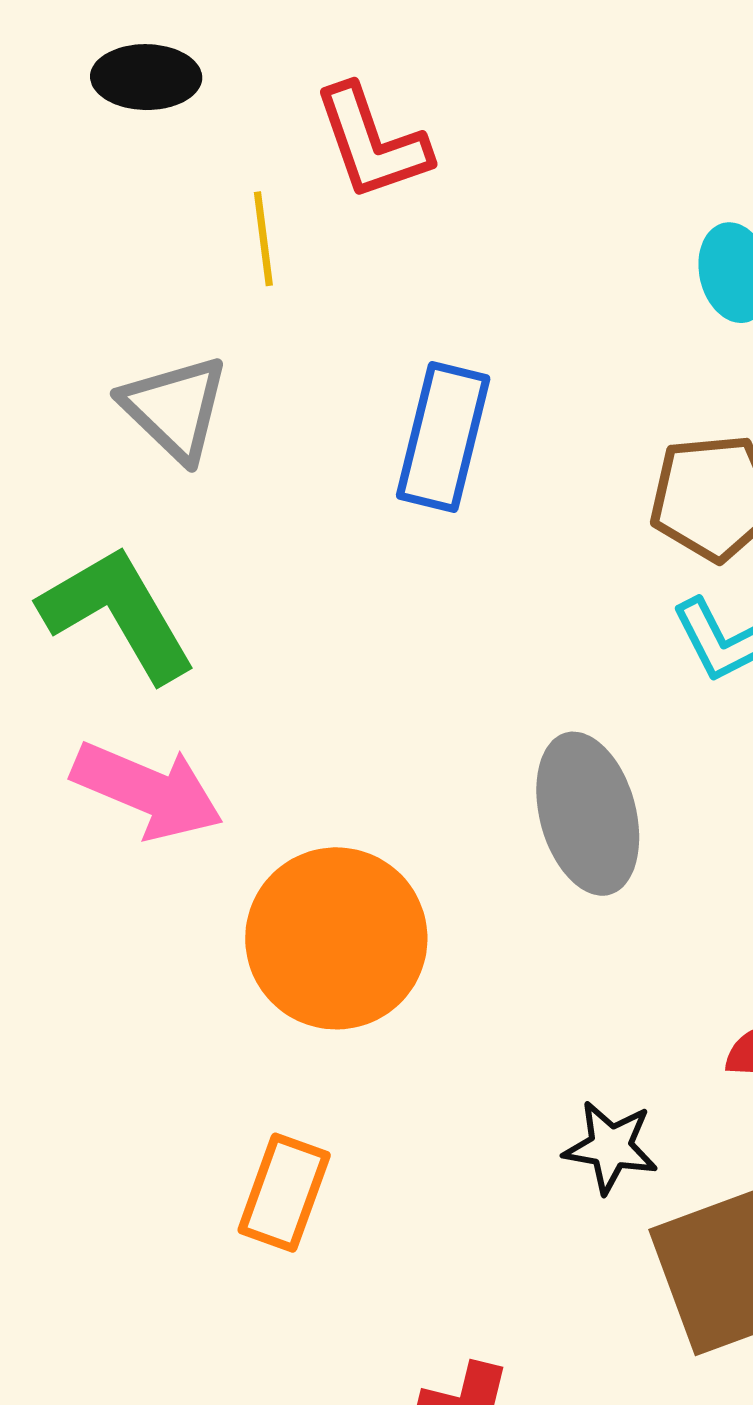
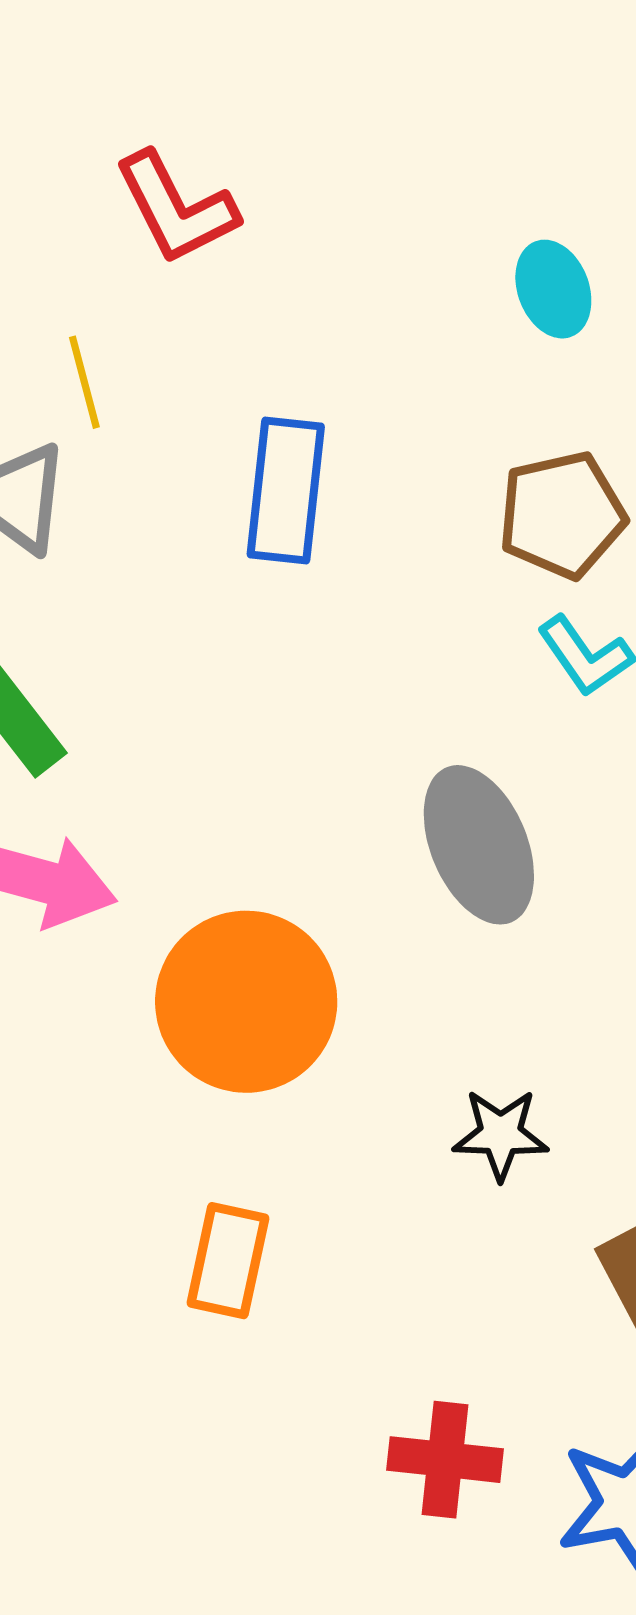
yellow line: (263, 239) -> (84, 382), moved
black star: (611, 1147) -> (500, 1134), moved

